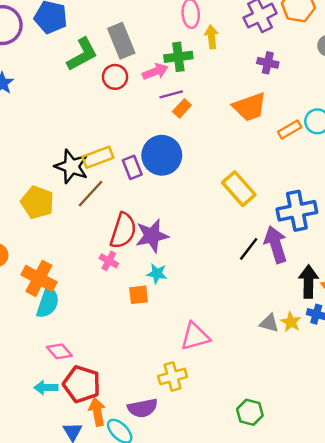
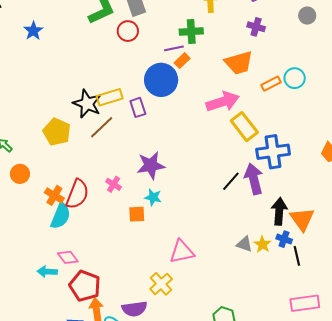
green cross: (178, 57) -> (191, 32), moved
pink arrow: (155, 72) -> (223, 102), moved, size x1.5
blue circle: (162, 155) -> (161, 80), moved
yellow rectangle: (239, 189) -> (244, 127), moved
red semicircle: (123, 231) -> (77, 194), moved
orange cross: (39, 278) -> (54, 195), size x0.7
yellow cross: (173, 376) -> (161, 284), turned -30
cyan arrow: (46, 388) -> (47, 272), moved

